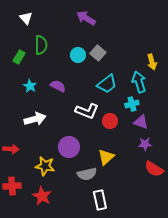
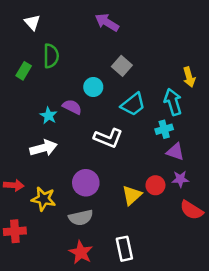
cyan circle: (78, 55) -> (93, 87), moved
cyan star: (30, 86) -> (49, 116), moved
red circle: (110, 121) -> (155, 185), moved
yellow star: (45, 166) -> (44, 199), moved
gray semicircle: (87, 174) -> (81, 218), moved
red star: (42, 196) -> (81, 252), moved

